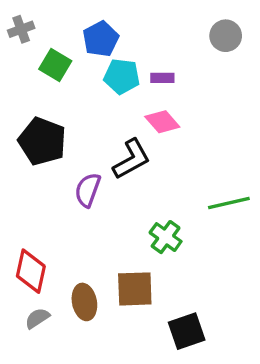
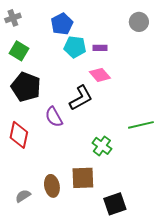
green square: (55, 65) -> (19, 51), moved
purple semicircle: (88, 190) -> (54, 117), turned -50
red diamond: (31, 271) -> (19, 135), moved

